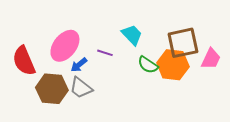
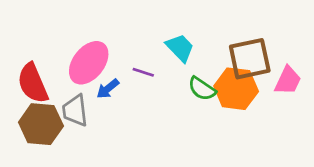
gray trapezoid: (81, 88) -> (75, 111), moved, turned 45
brown hexagon: (52, 89) -> (41, 124), moved

